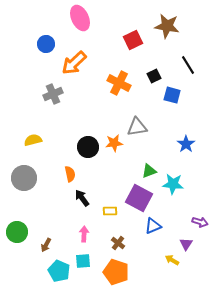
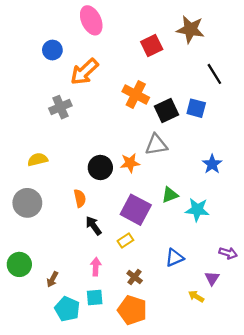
black square: (154, 76) -> (166, 110), moved, size x1.5
purple square: (139, 198) -> (136, 210), moved
yellow rectangle: (110, 211) -> (125, 241), turned -32

